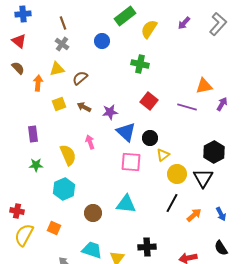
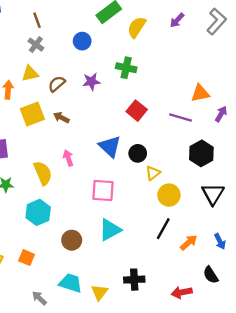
yellow square: (59, 104) -> (32, 114), size x1.5
purple star: (110, 112) -> (91, 82), moved
black hexagon: (214, 152) -> (201, 153), moved
pink square: (131, 162) -> (103, 190), moved
black triangle: (203, 178) -> (213, 194), moved
cyan triangle: (126, 204) -> (110, 230), turned -35
black semicircle: (221, 248) -> (211, 275), moved

